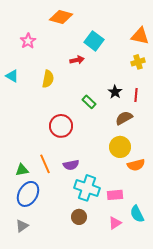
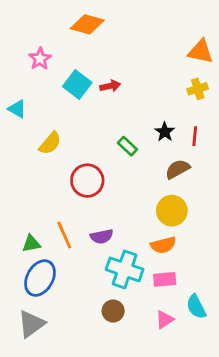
cyan square: (94, 41) -> (77, 85), moved
yellow semicircle: (48, 79) -> (50, 143), moved, turned 30
orange semicircle: (136, 165) -> (163, 245), moved
gray triangle: (22, 226) -> (31, 324), size x1.5

